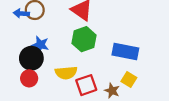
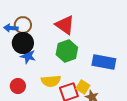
black circle: (31, 58) -> (23, 43), moved
yellow square: (129, 79) -> (83, 87), moved

